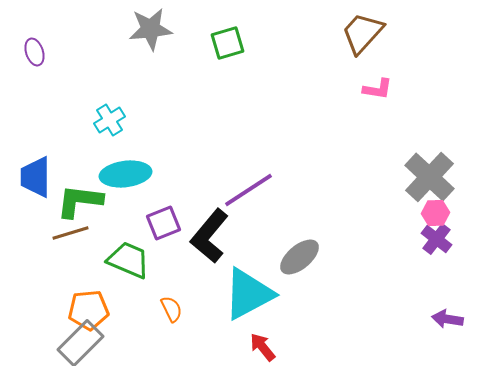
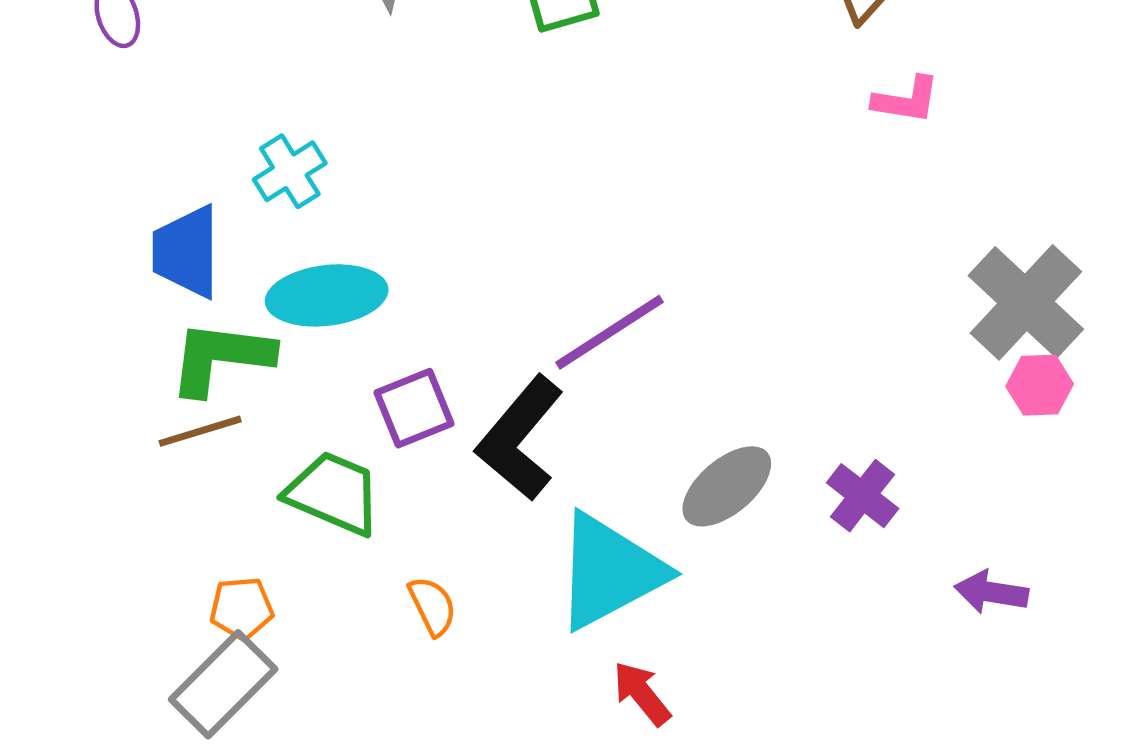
blue trapezoid: (36, 177) -> (186, 252), moved
purple cross: (436, 239) -> (863, 496), moved
orange pentagon: (88, 310) -> (242, 608), size x0.7
purple arrow: (448, 319) -> (991, 592), moved

